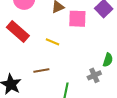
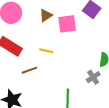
brown line: (41, 70) -> (29, 70), moved

